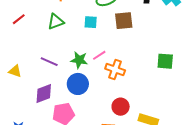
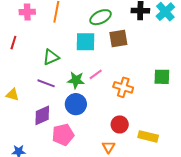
red line: (19, 19) -> (13, 43), turned -32
green triangle: (56, 22) -> (51, 57), moved
cyan square: (91, 22) -> (85, 42), size x1.5
orange cross: (115, 69) -> (123, 87), moved

